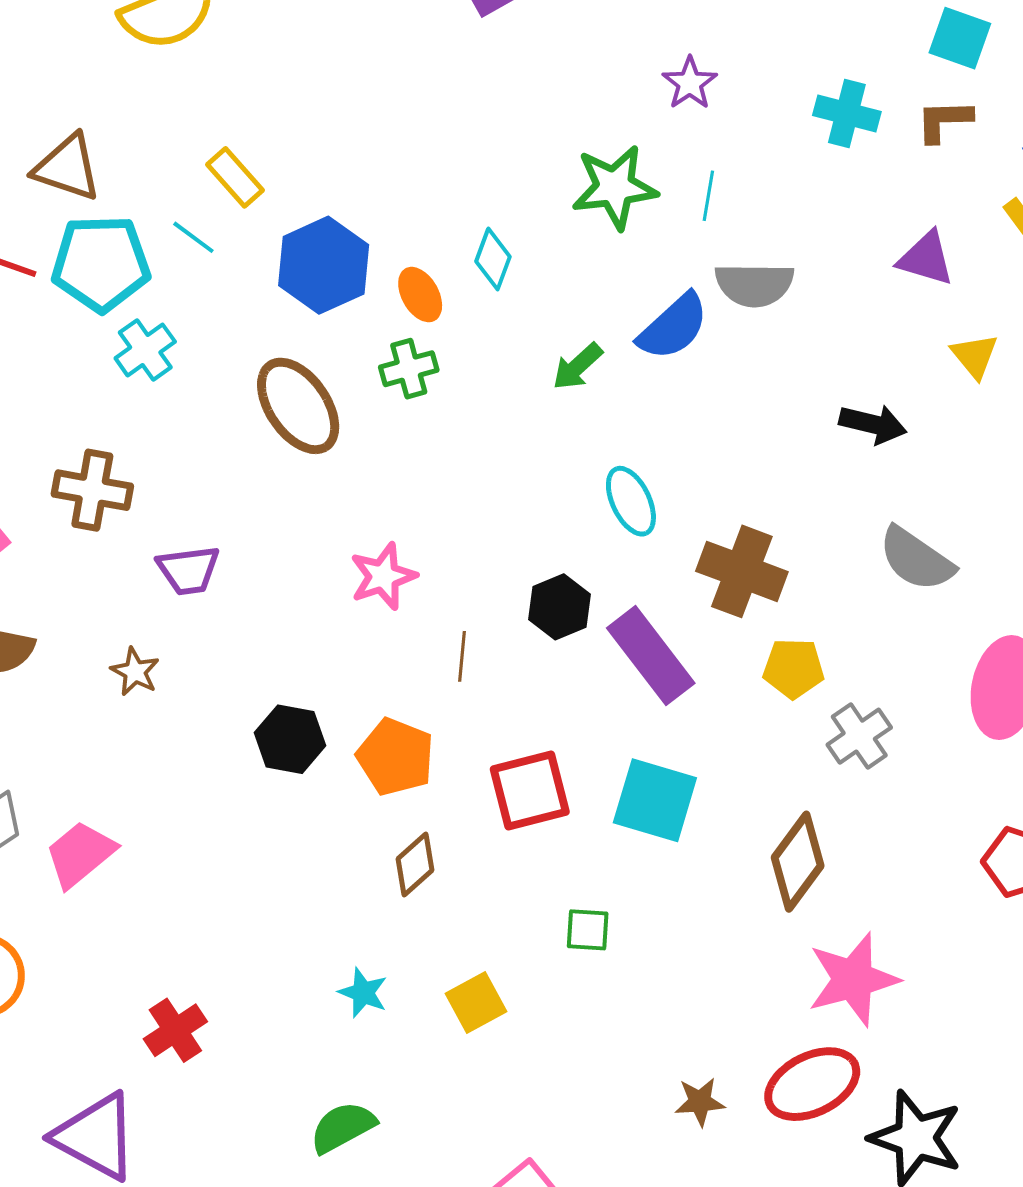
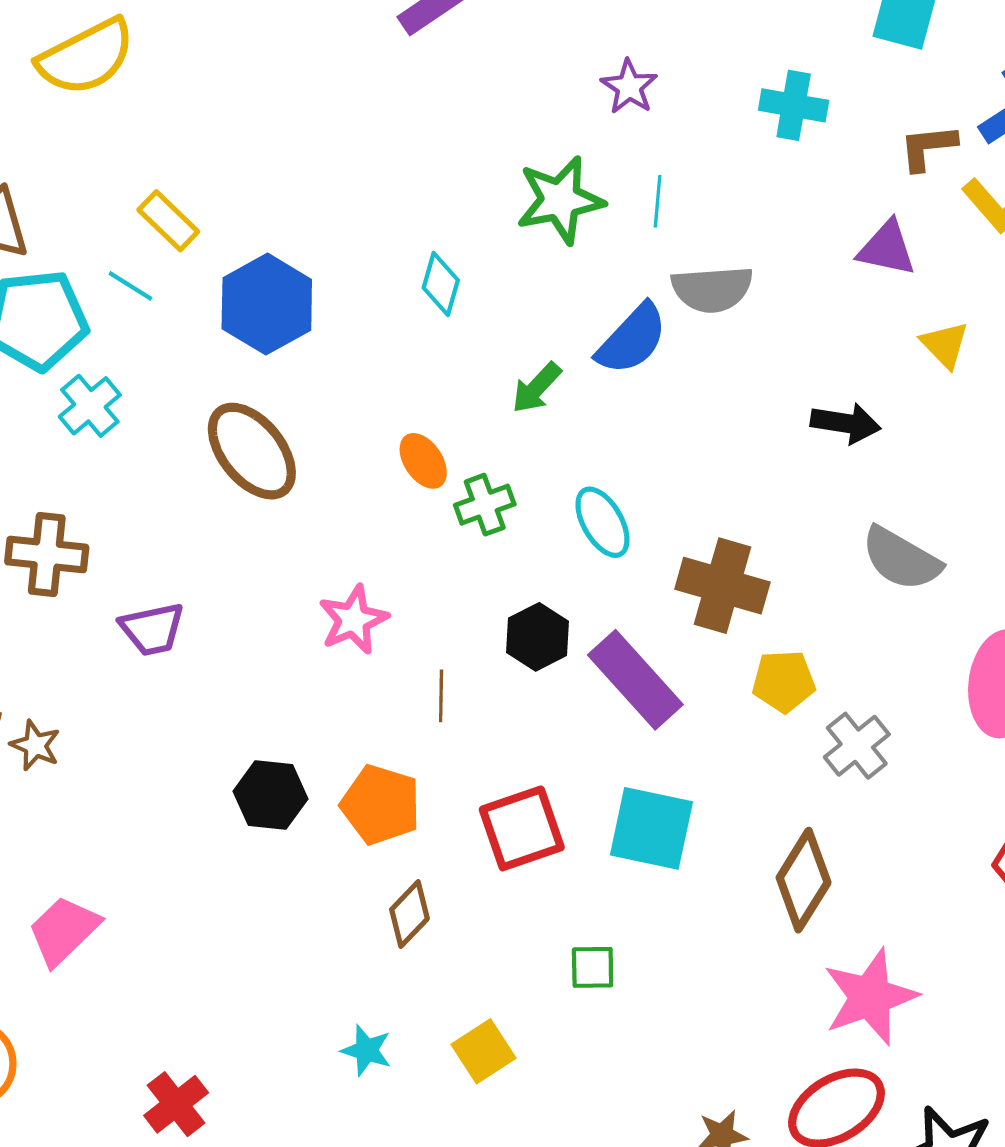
brown L-shape: (944, 121) -> (928, 147), moved
orange ellipse: (420, 295) -> (423, 461), moved
green cross: (409, 369) -> (485, 505), moved
brown star: (135, 672) -> (35, 745), moved

